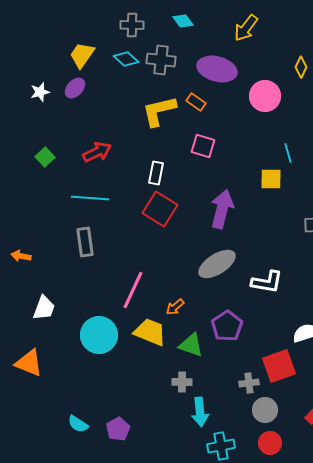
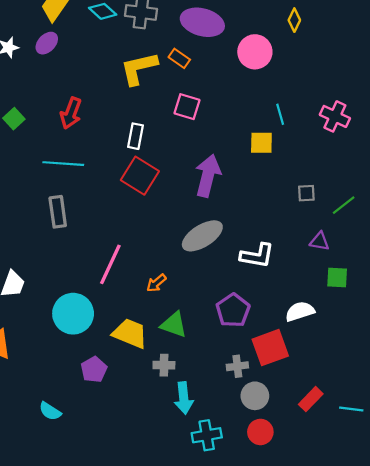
red arrow: (97, 152) -> (71, 113), turned 136
purple pentagon: (227, 326) -> (233, 310), moved
yellow trapezoid: (150, 332) -> (130, 333), moved
purple pentagon: (118, 429) -> (94, 370), moved

